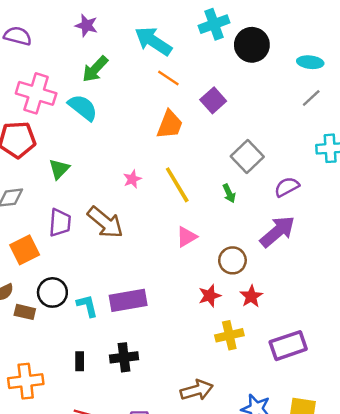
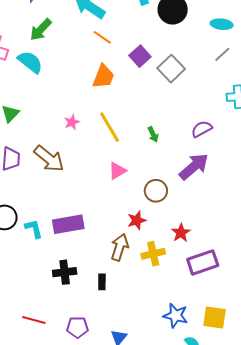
gray square: (247, 157) -> (171, 69), moved
red star: (251, 296) -> (181, 233), moved
black rectangle: (80, 361) -> (102, 282), moved
brown arrow: (197, 390) -> (120, 247), moved, turned -56

